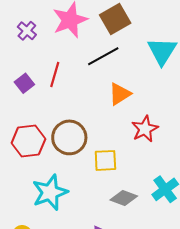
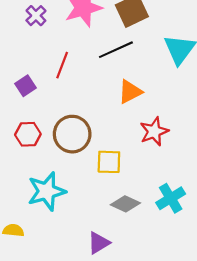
purple square: (24, 83) -> (26, 86), moved
red hexagon: (28, 141) -> (28, 134), size x0.7

